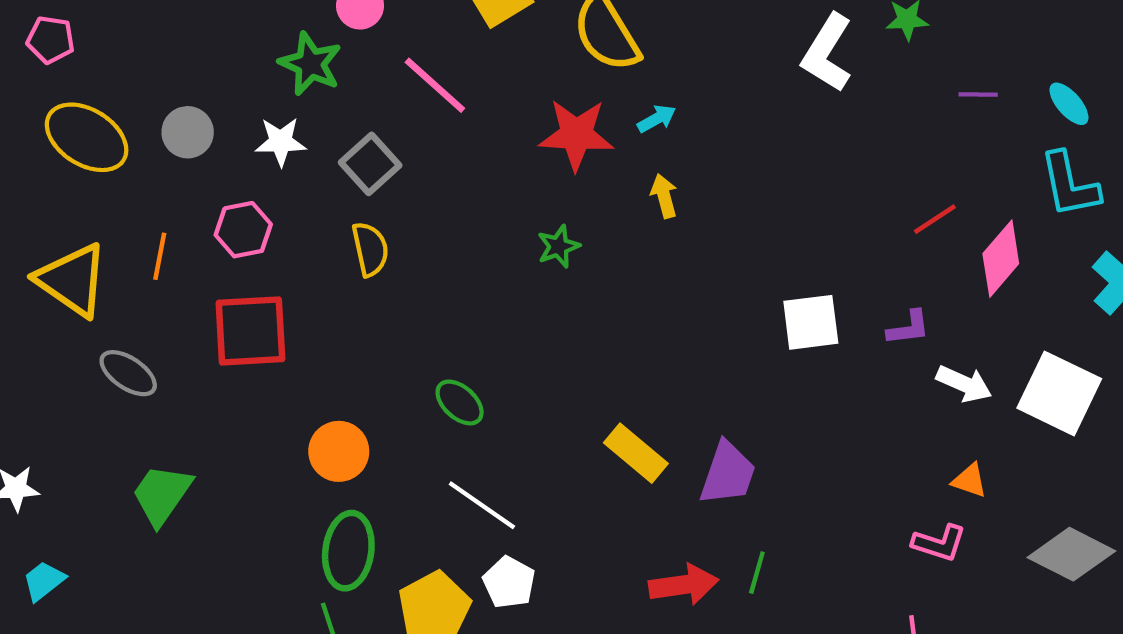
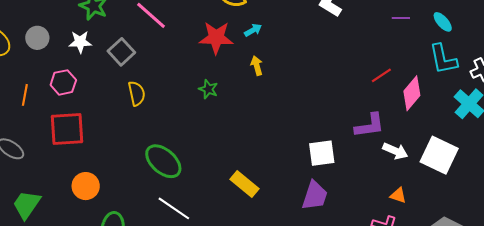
green star: (558, 246) -> (208, 89), turned -30
yellow semicircle: (370, 249) -> (137, 93), moved
white square: (811, 322) -> (322, 153), moved
purple L-shape: (909, 328) -> (370, 125), size x1.5
green ellipse: (460, 402) -> (163, 161), size x1.6
orange circle: (339, 451) -> (86, 186), moved
purple trapezoid: (728, 473) -> (315, 196), moved

